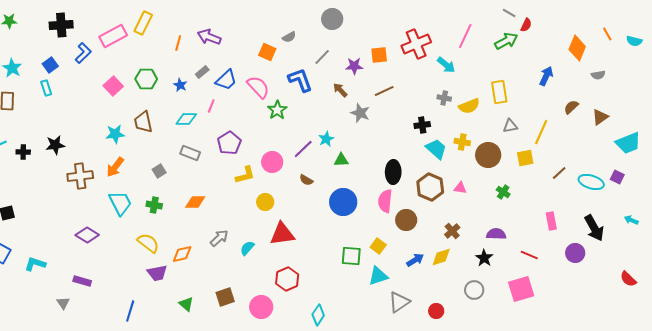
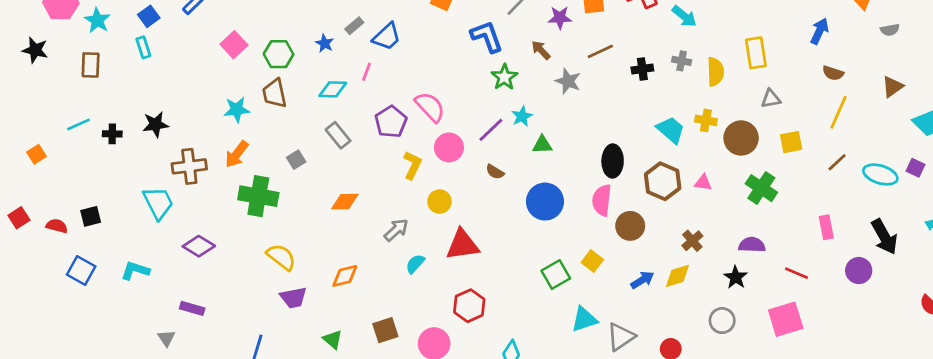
green hexagon: (146, 79) -> (279, 54), moved
pink semicircle: (258, 87) -> (430, 107), moved
yellow semicircle: (469, 106) -> (715, 72), turned -70
brown semicircle: (571, 107) -> (833, 73), moved, turned -119
green star: (277, 110) -> (504, 77), moved
black cross: (422, 125) -> (642, 69), moved
yellow line: (541, 132) -> (838, 112), moved
gray rectangle: (190, 153) -> (338, 135), turned 30
yellow L-shape: (245, 175) -> (412, 165), turned -50
green cross: (503, 192) -> (761, 188), size x1.6
cyan trapezoid: (120, 203) -> (158, 203), moved
green cross: (154, 205) -> (258, 196), moved, size x1.8
gray arrow: (219, 238) -> (396, 230), moved
orange diamond: (182, 254) -> (345, 276), moved
green square: (351, 256) -> (556, 275), turned -35
cyan L-shape: (35, 264) -> (135, 271), moved
cyan triangle: (378, 276) -> (584, 319), moved

